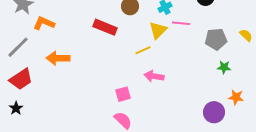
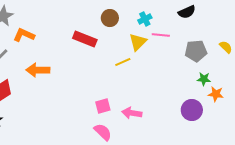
pink arrow: (154, 76) -> (132, 113), moved
orange star: (236, 97) -> (216, 94), moved
purple circle: (214, 112) -> (192, 110), moved

